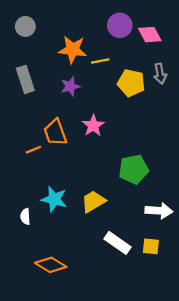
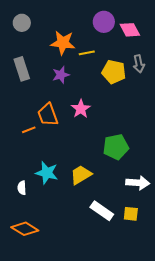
orange diamond: (51, 265) -> (25, 229), moved

